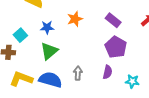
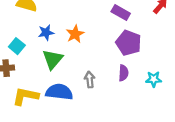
orange star: (75, 19) -> (75, 34), moved

